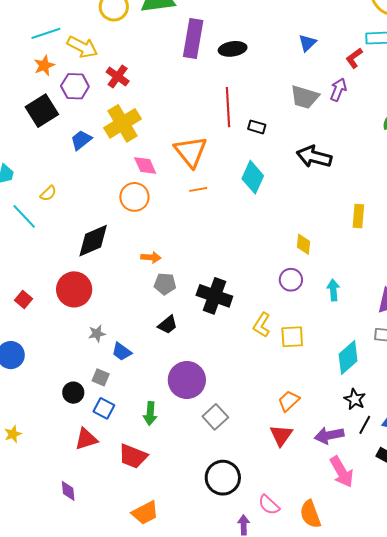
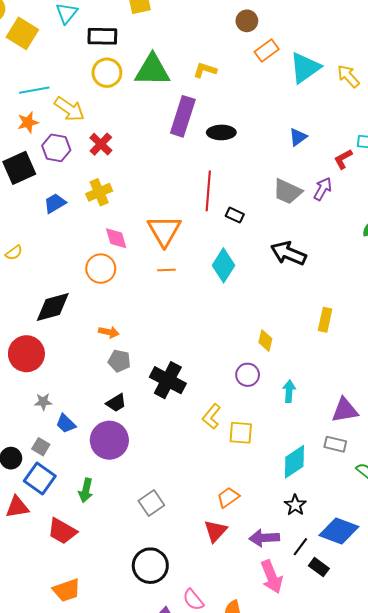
yellow cross: (122, 123) -> (99, 192), size x0.7
purple circle: (187, 380) -> (109, 440), moved
blue square: (104, 408) -> (40, 478), size x1.4
black line: (365, 425) -> (300, 547), moved

